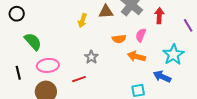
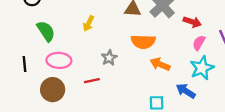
red arrow: (159, 16) -> (192, 22), turned 98
yellow arrow: (82, 21) -> (89, 23), moved
pink semicircle: (141, 35) -> (199, 43), moved
orange semicircle: (119, 39) -> (143, 42), size x1.5

